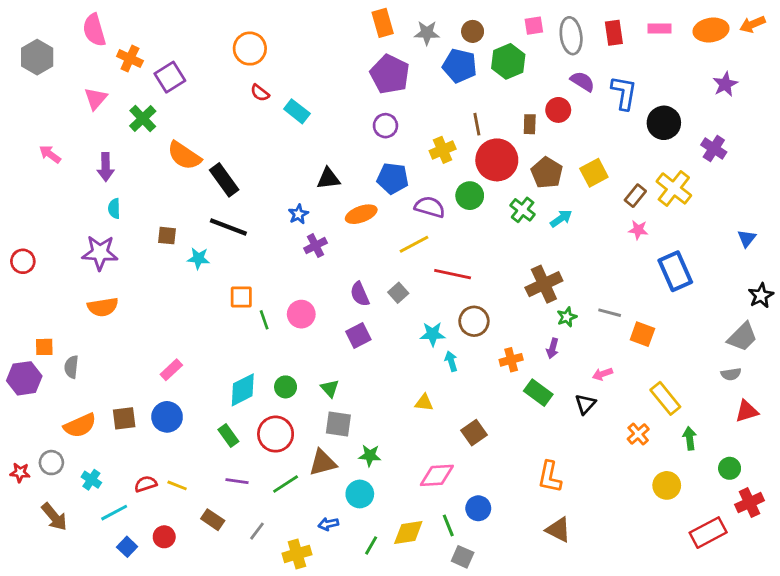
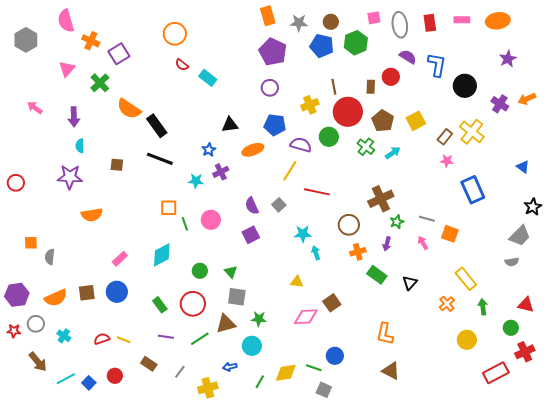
orange arrow: (752, 24) -> (527, 99), moved
blue triangle: (747, 238) -> (523, 167), turned -32
yellow line: (414, 244) -> (290, 171), turned -30
cyan star: (198, 258) -> (196, 181), moved
orange semicircle: (103, 307) -> (92, 215), moved
brown circle: (474, 321) -> (349, 225), moved
pink arrow: (602, 374) -> (423, 243), moved, turned 80
purple hexagon: (24, 378) -> (17, 295), moved
cyan diamond: (243, 390) -> (162, 255), moved
red triangle: (747, 411) -> (526, 305), moved, turned 30
pink diamond: (437, 475) -> (306, 317), moved
cyan line: (114, 513) -> (66, 379), moved
green line: (448, 525) -> (314, 368), turned -49

